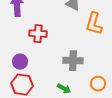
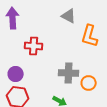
orange circle: (98, 84) -> (89, 83), moved

